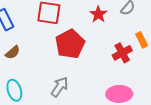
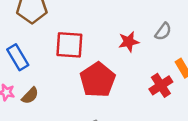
red star: (98, 14) -> (129, 42), turned 30

